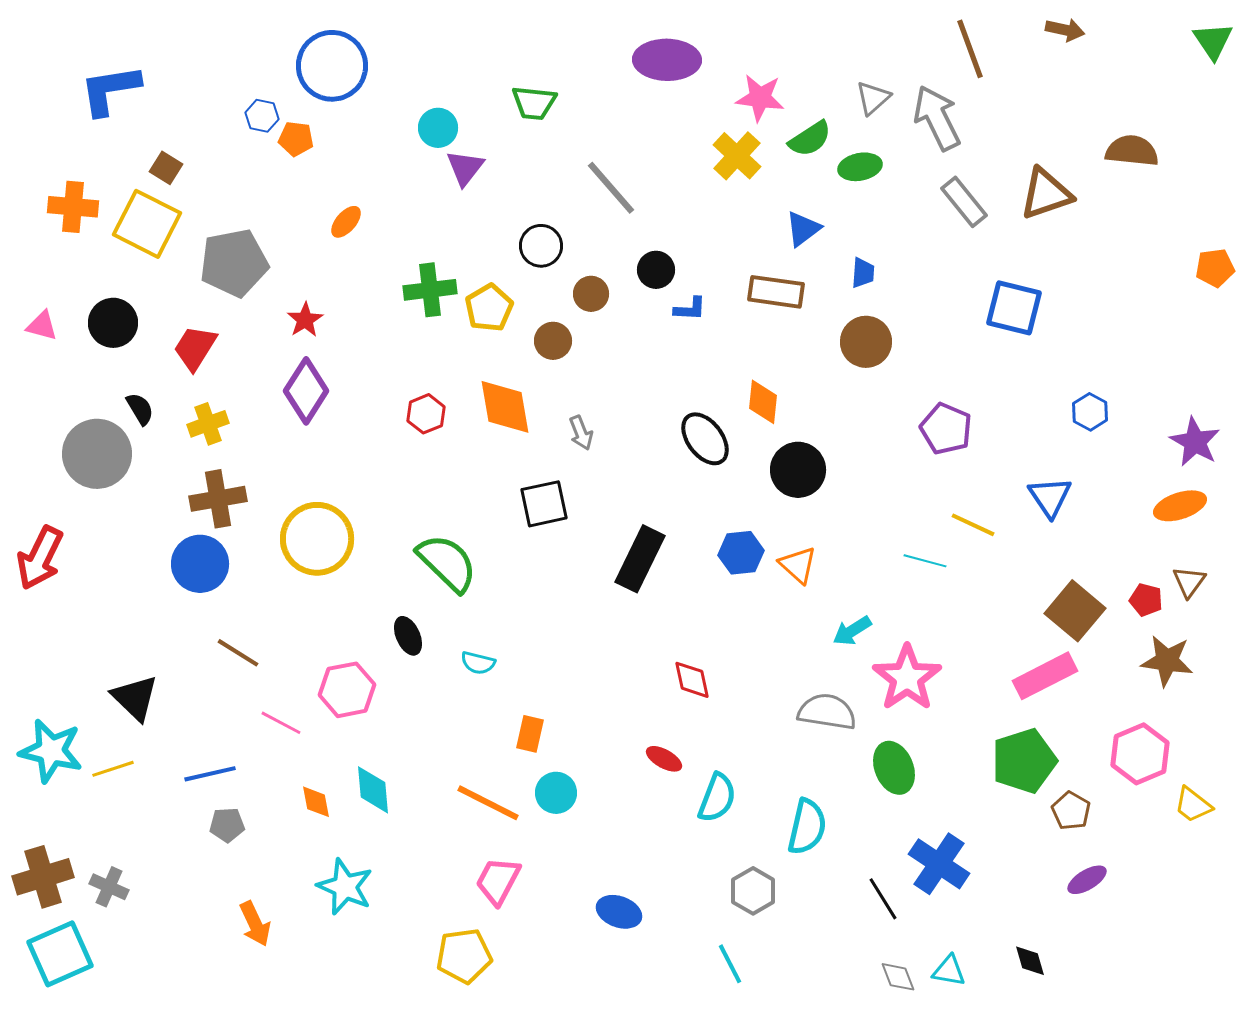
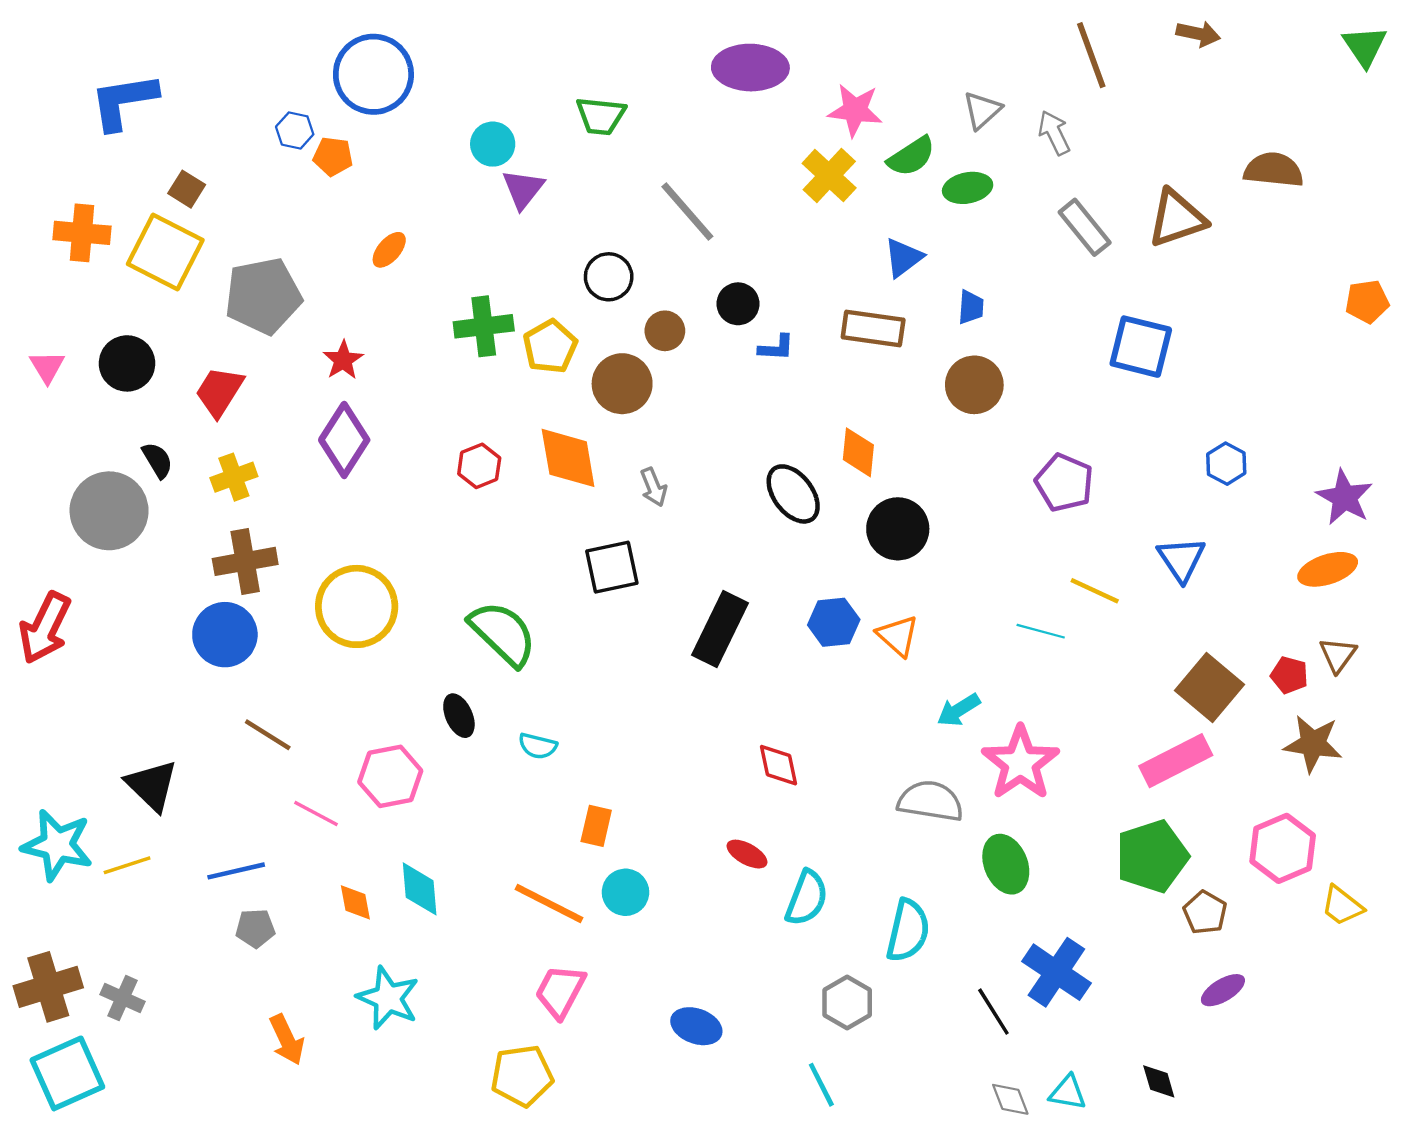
gray arrow: (937, 118) -> (1054, 133), size x0.6
pink triangle: (42, 326) -> (47, 367), turned 44
brown circle: (553, 341) -> (622, 384), size x1.4

